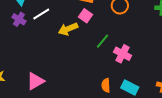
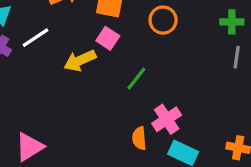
pink cross: (123, 54) -> (167, 119), moved, turned 30
orange semicircle: (106, 85) -> (139, 138), moved

